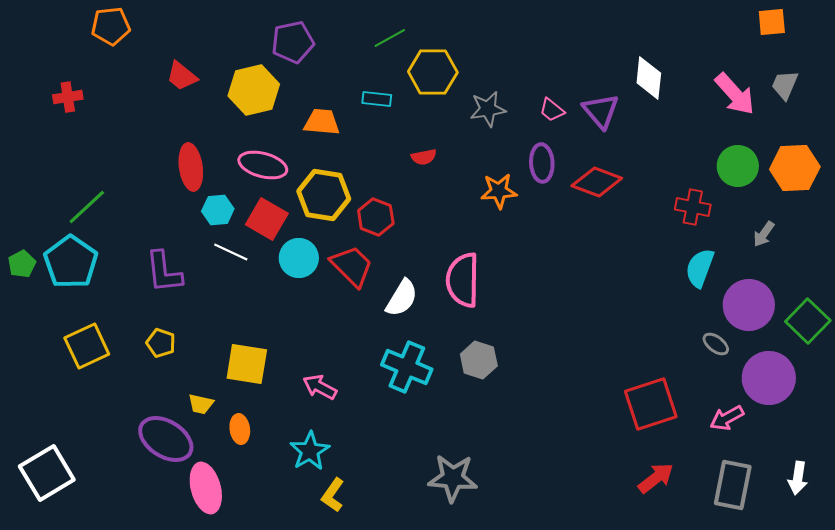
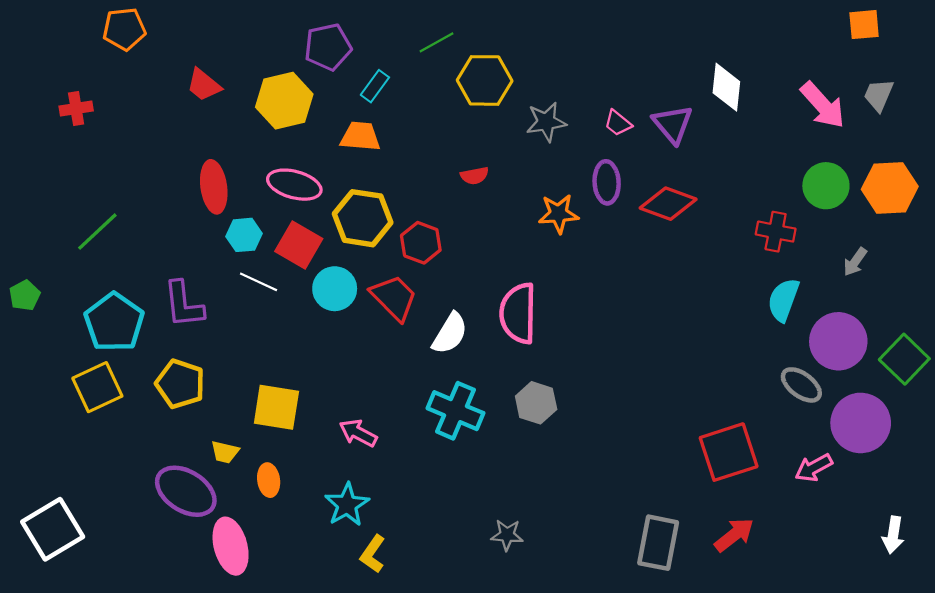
cyan rectangle: (377, 99) -> (375, 86), moved, turned -60
cyan pentagon: (71, 262) -> (114, 322), moved
yellow pentagon: (161, 343) -> (180, 384), size x1.5
gray ellipse: (716, 344) -> (801, 385), size x1.4
gray star: (453, 478) -> (507, 535), size x0.6
gray rectangle: (733, 485) -> (658, 543), moved

